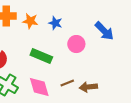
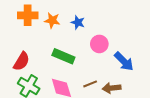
blue arrow: (104, 31) -> (124, 61), moved

